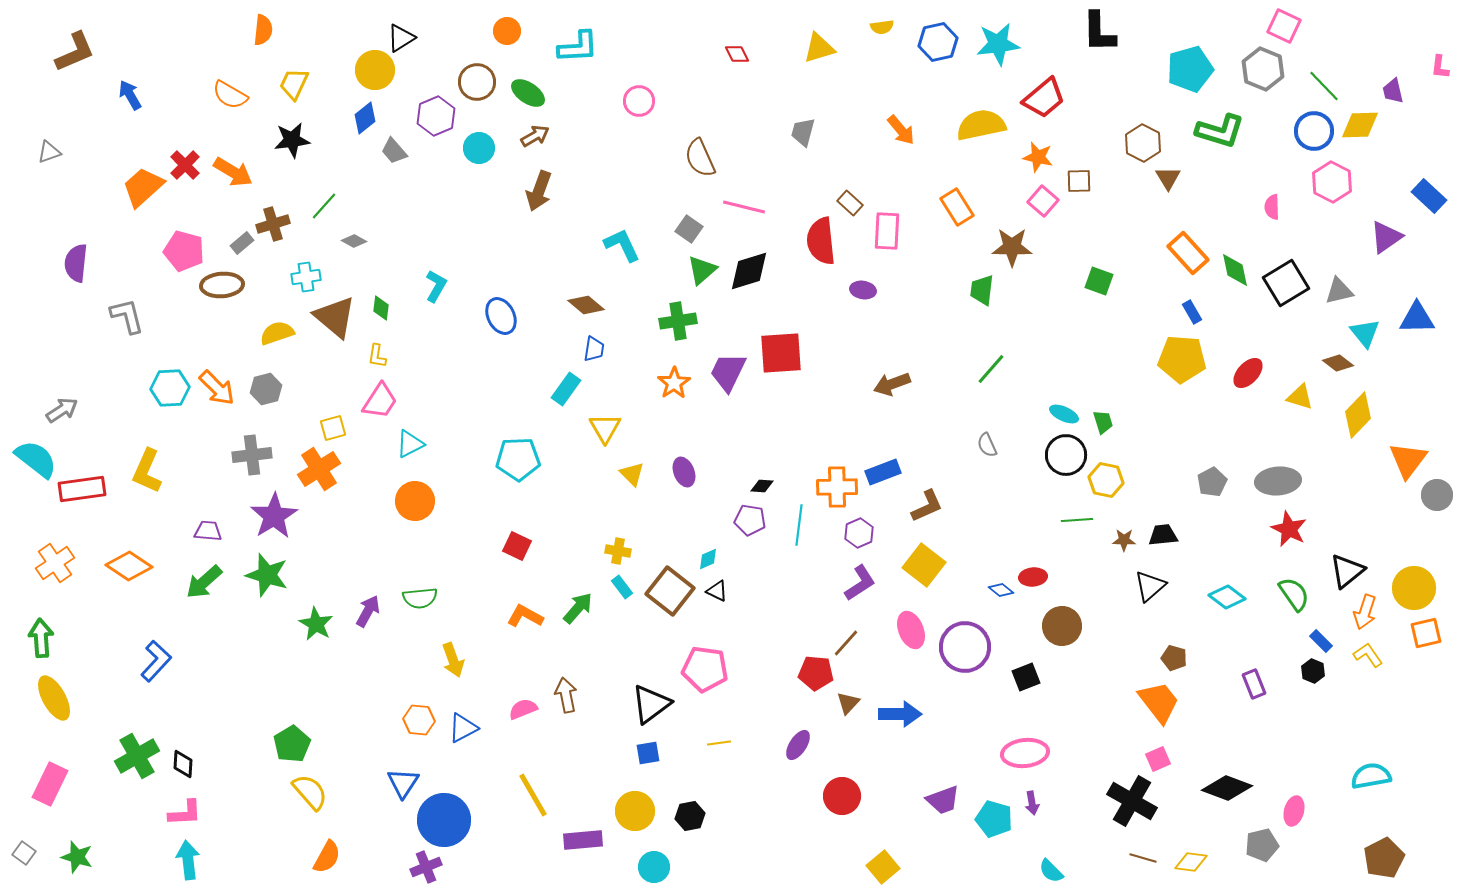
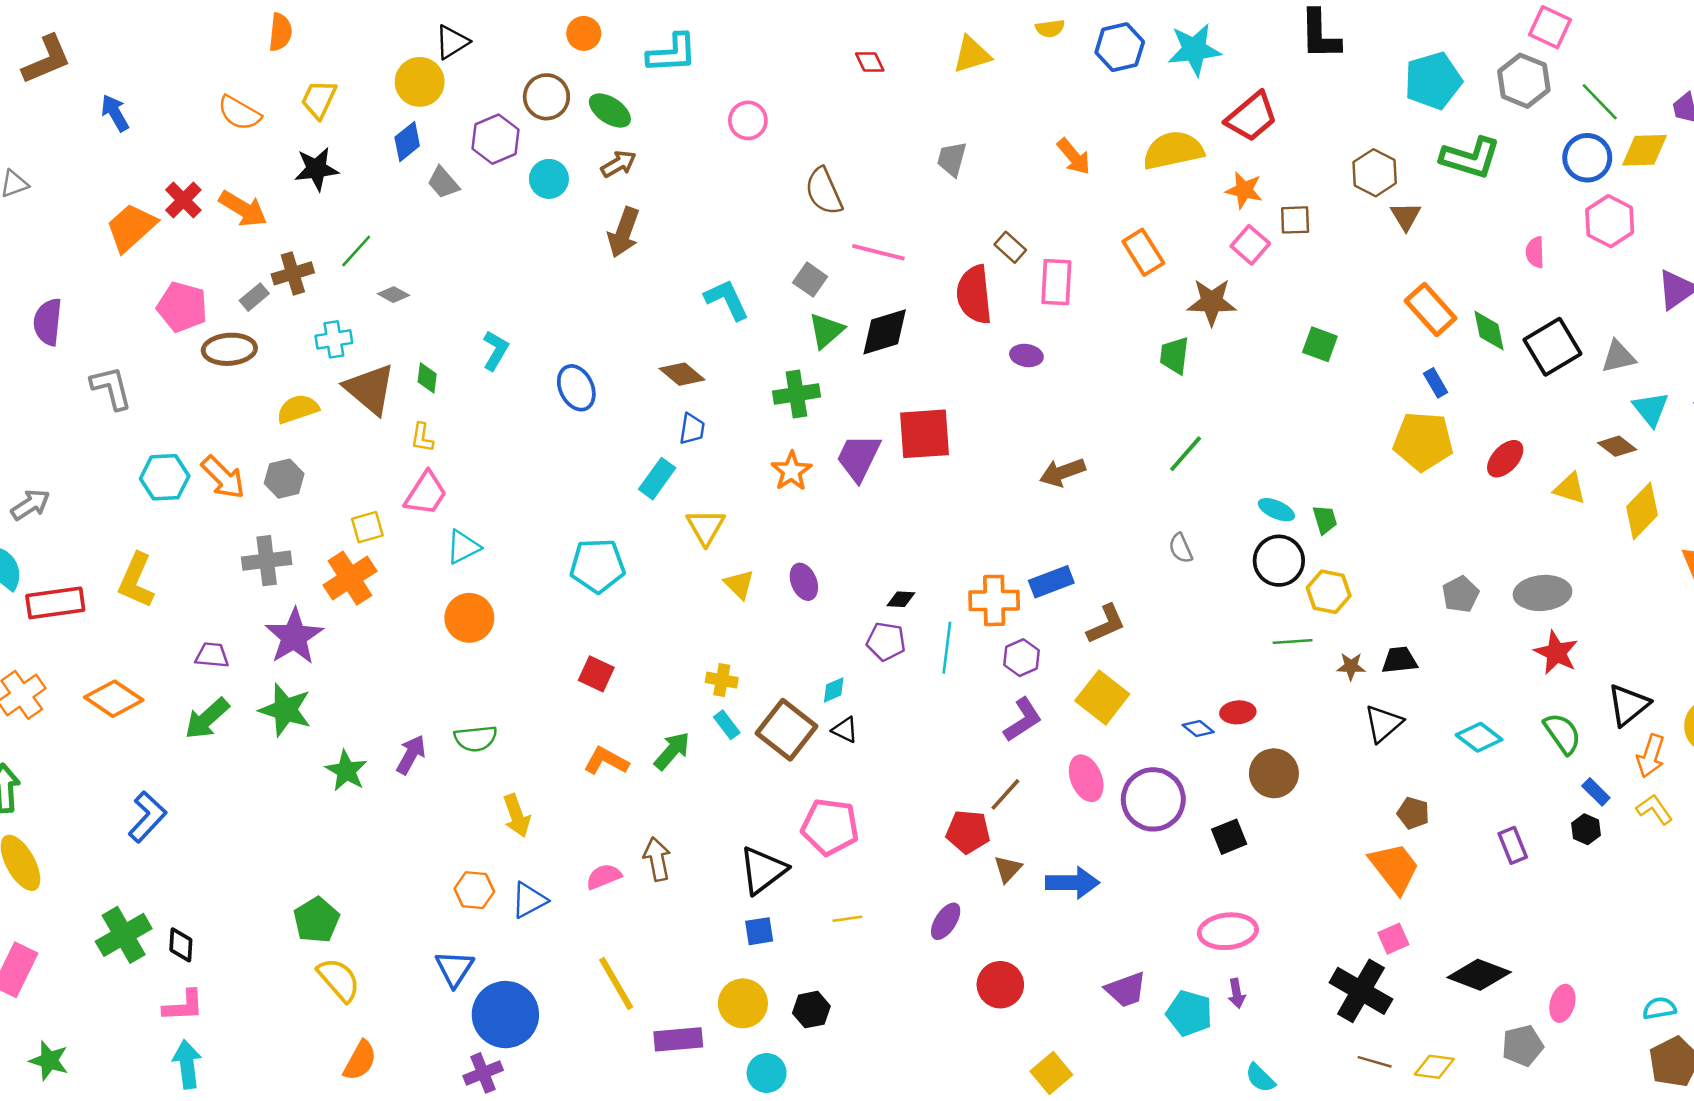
cyan semicircle: (1371, 776) -> (1659, 1008), moved, size x0.7

